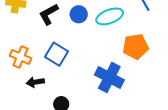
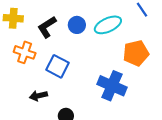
orange cross: (20, 57) -> (25, 52), moved

